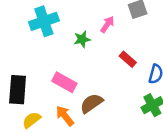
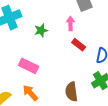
pink arrow: (107, 24) -> (70, 23), moved, turned -32
brown semicircle: (91, 103) -> (71, 92), moved, turned -60

